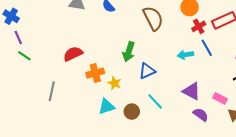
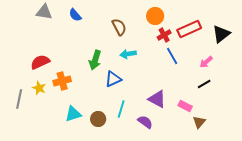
brown semicircle: (153, 18) -> (119, 27), size x0.7
cyan arrow: (185, 55) -> (128, 54), moved
yellow star: (115, 83) -> (39, 88), moved
cyan line: (155, 101) -> (121, 109), turned 60
purple semicircle: (201, 115) -> (145, 122), moved

